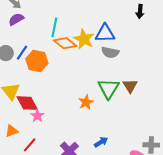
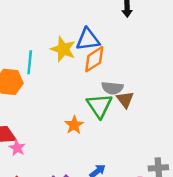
cyan line: (54, 27) -> (30, 62), moved
orange diamond: (65, 43) -> (94, 59), moved, turned -65
gray semicircle: (110, 52) -> (112, 88), moved

